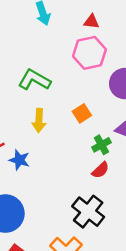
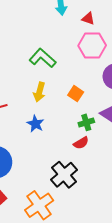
red triangle: (91, 22) -> (88, 19), moved
orange square: (82, 113) -> (76, 94), turned -35
blue star: (19, 160) -> (35, 124), moved

